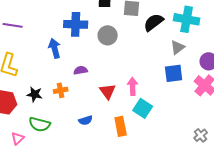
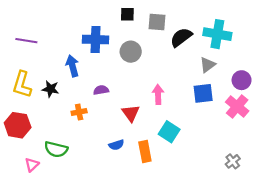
pink arrow: (133, 86) -> (158, 94), moved
black star: (35, 94) -> (50, 89), moved
blue semicircle: (86, 120) -> (116, 145), moved

